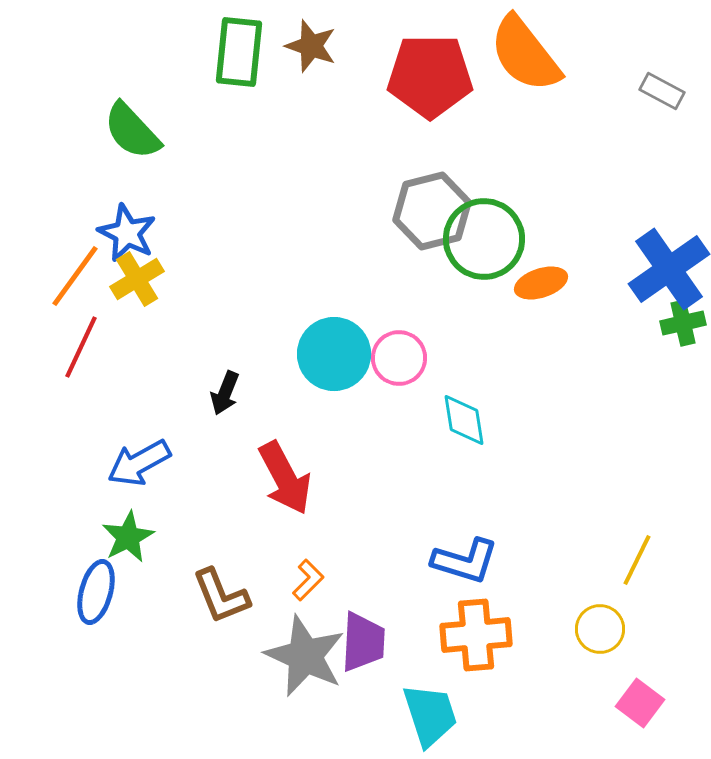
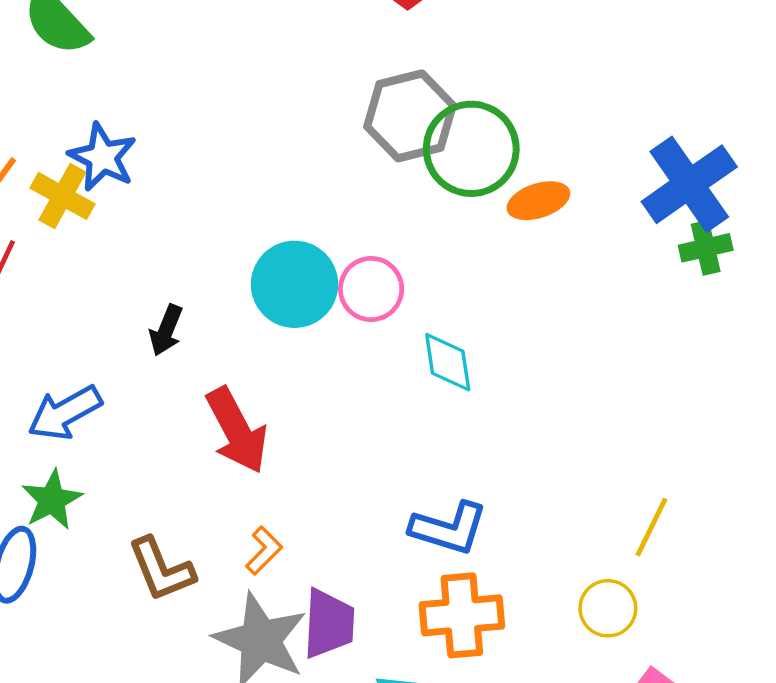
blue star: (127, 233) -> (102, 157), moved
yellow cross: (137, 279) -> (62, 196), turned -30

